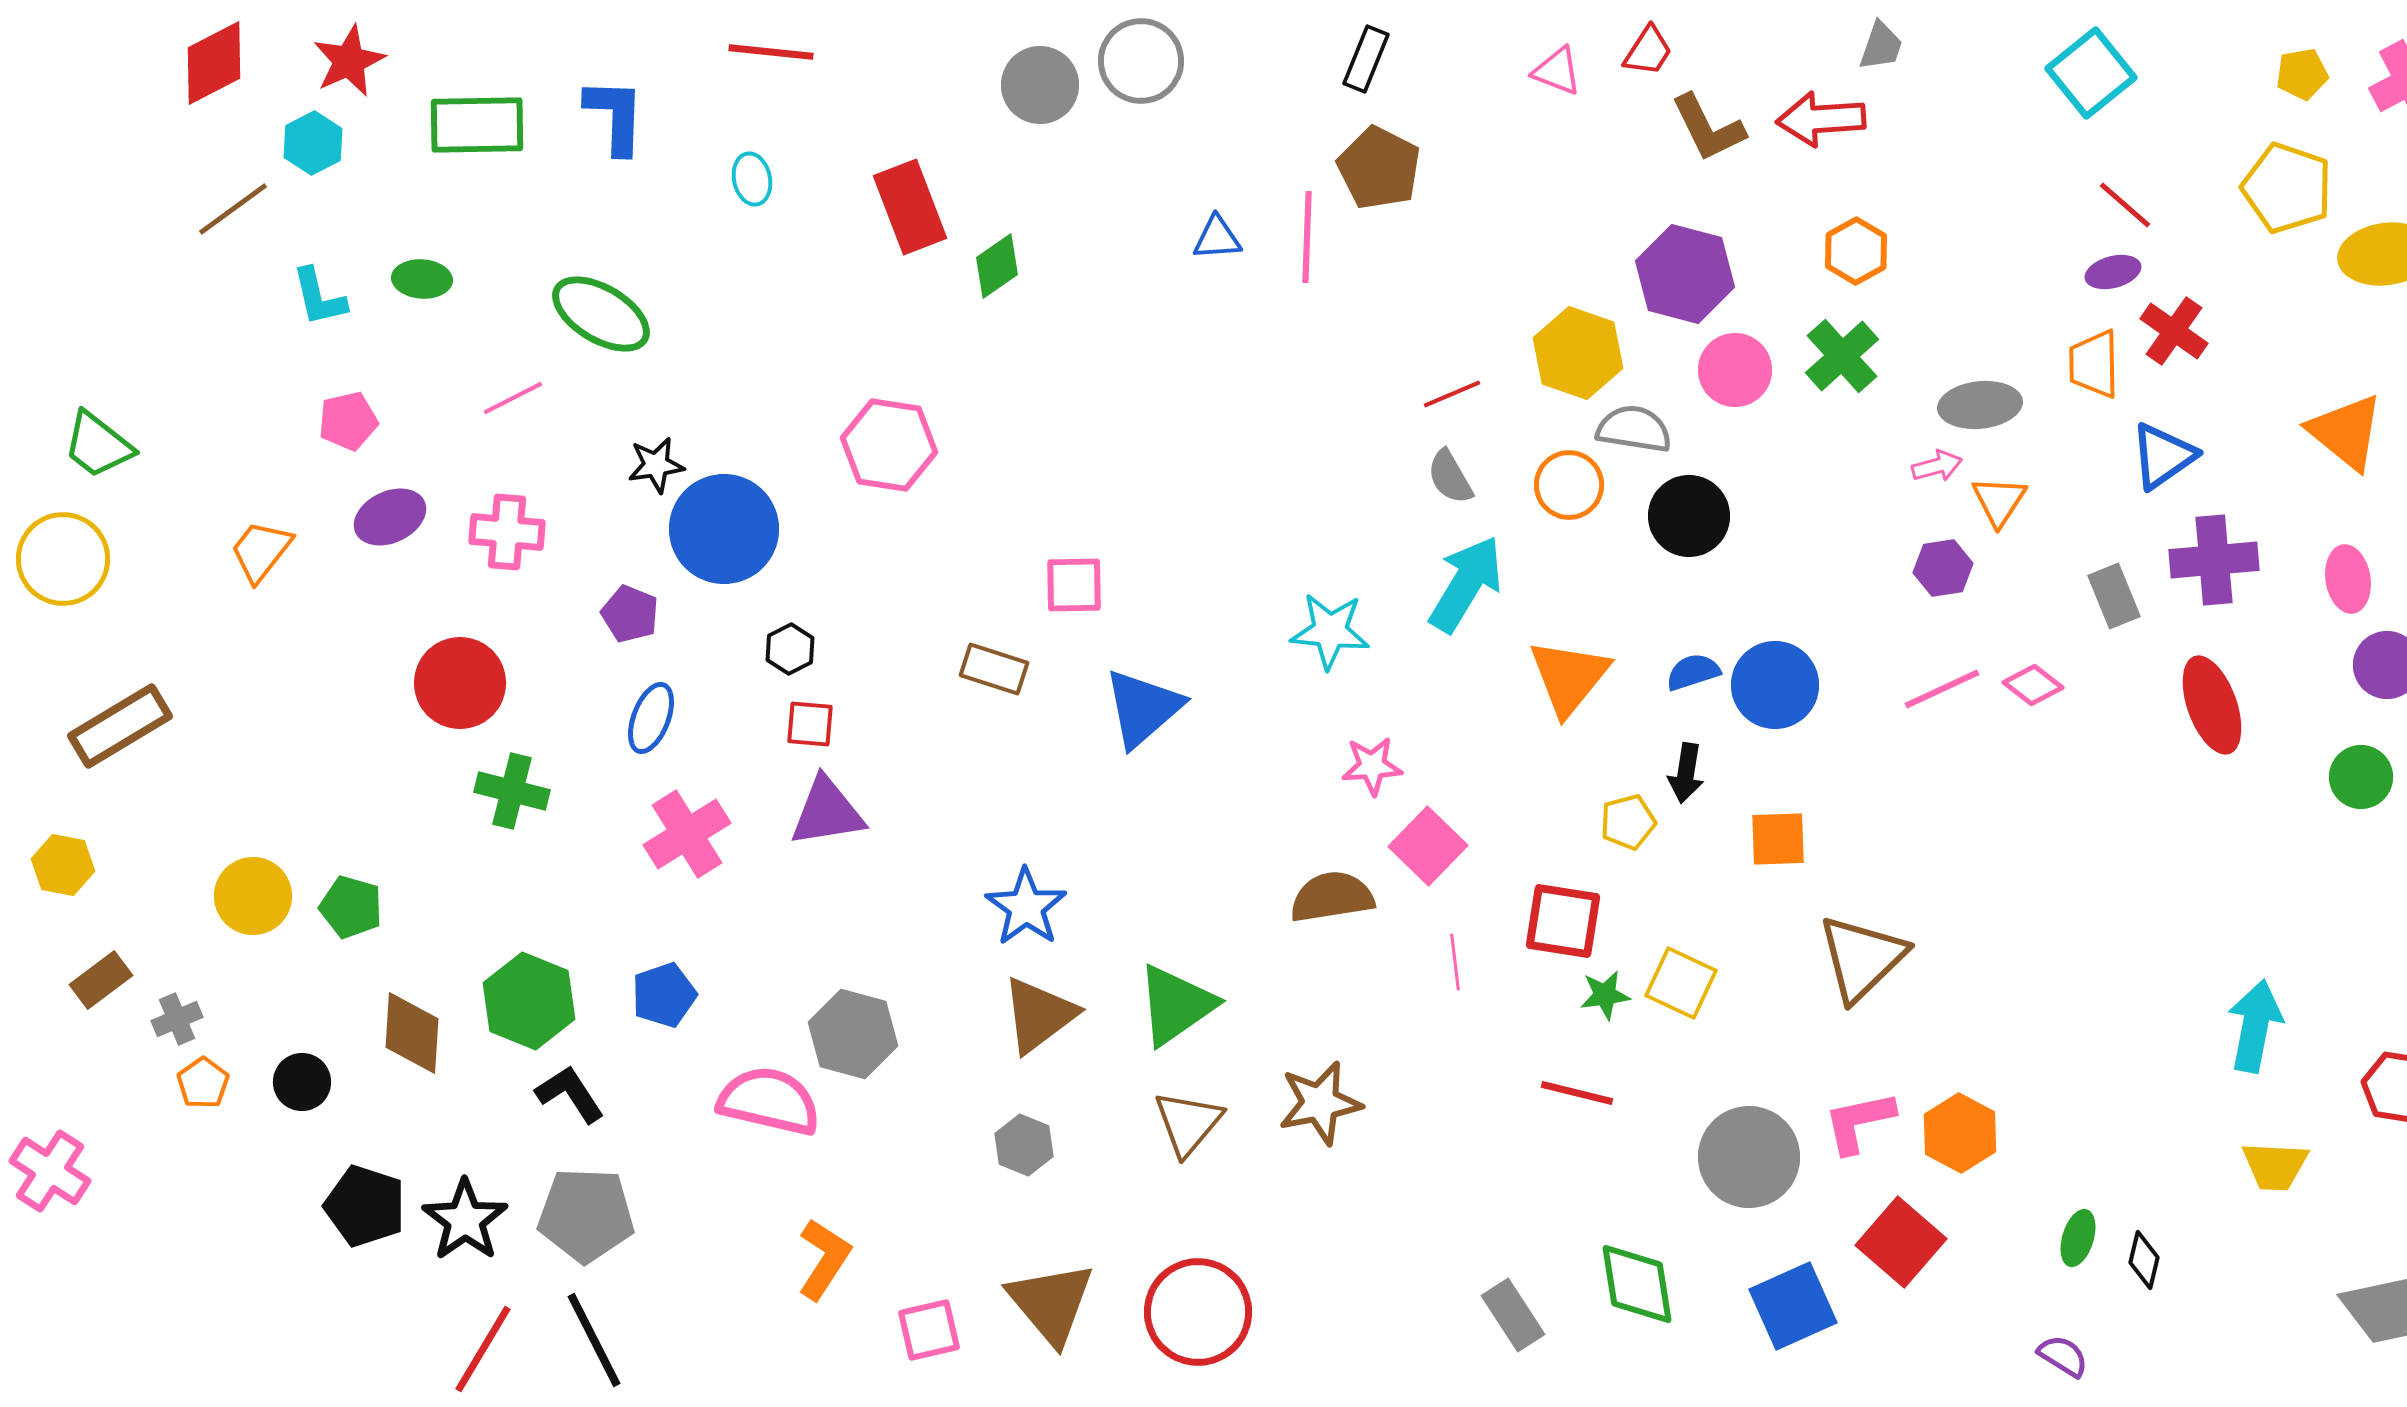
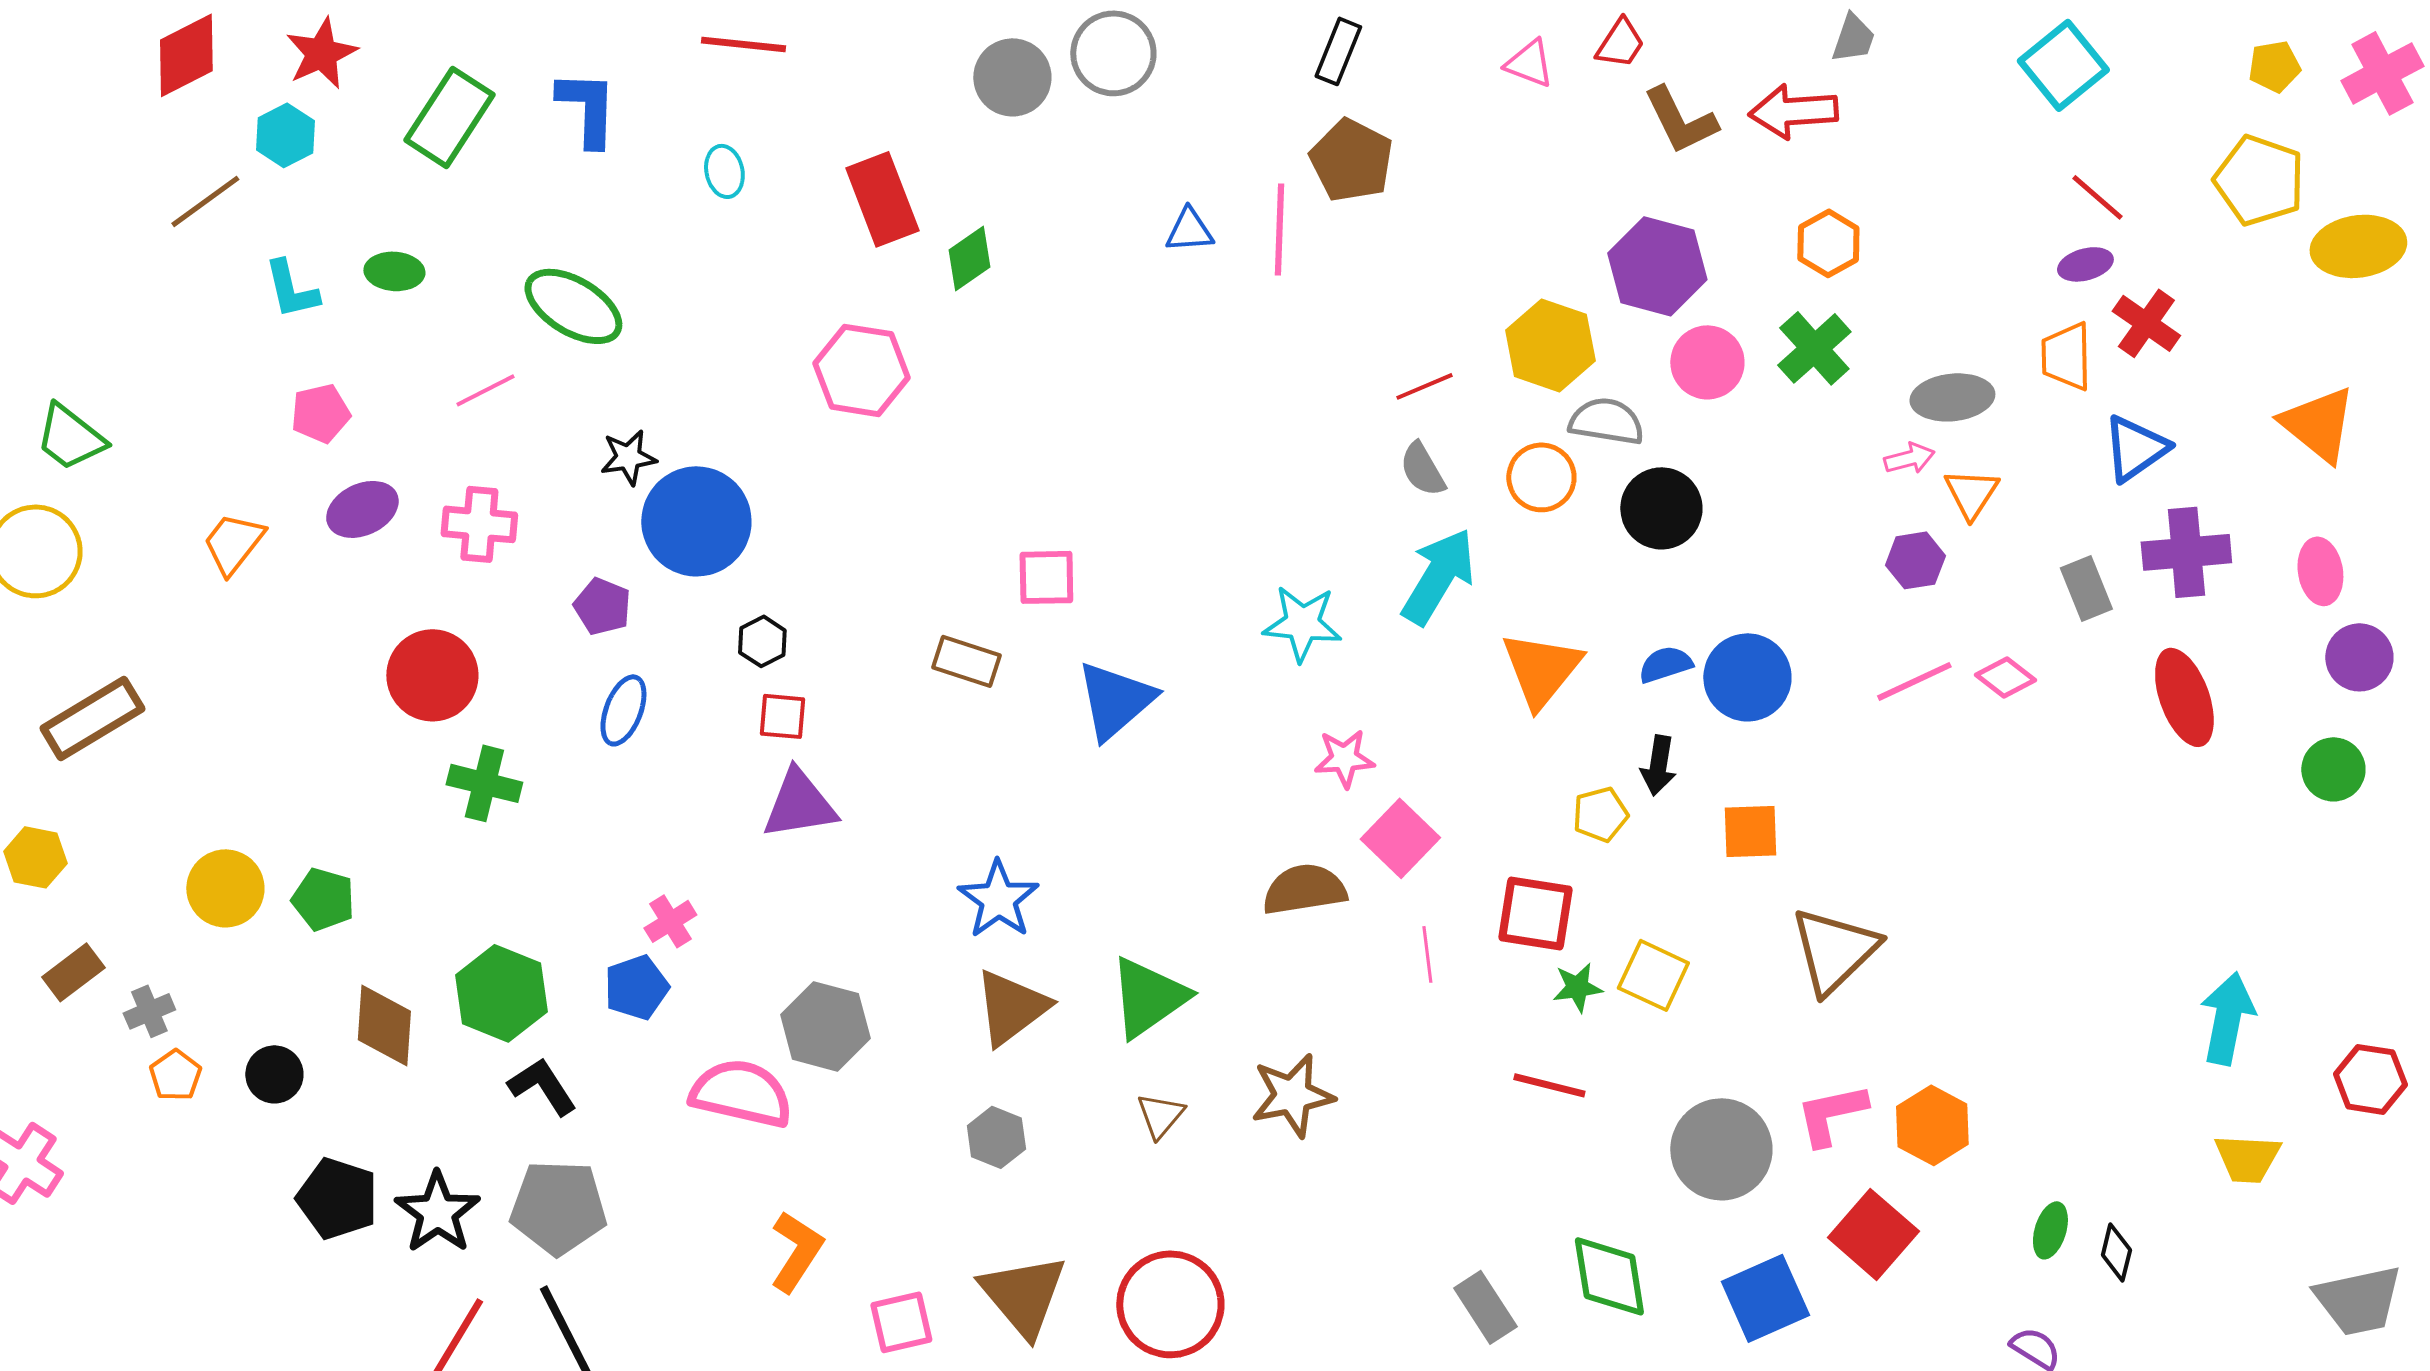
green rectangle: (477, 125) -> (449, 117), turned -56
pink hexagon: (889, 445) -> (861, 370), moved
pink cross: (687, 834) -> (670, 921), moved, size x0.6
brown triangle: (1188, 1123) -> (1160, 1115), size x0.7

